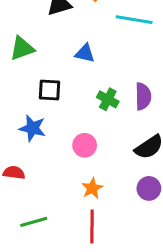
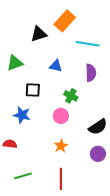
purple semicircle: (143, 96) -> (91, 73), moved
pink circle: (85, 145) -> (61, 116), moved
orange star: (92, 188) -> (61, 146), moved

